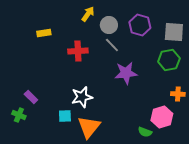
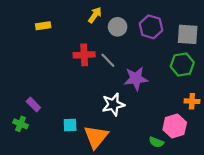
yellow rectangle: (44, 33) -> (43, 26), moved
gray line: (112, 45) -> (108, 60), moved
white star: (82, 97) -> (113, 104), moved

